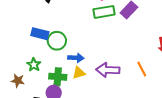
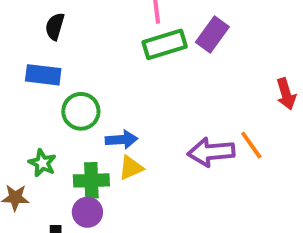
blue rectangle: (40, 34) -> (43, 75), moved
purple arrow: (108, 70) -> (211, 152), moved

